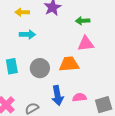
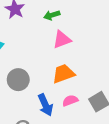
orange trapezoid: (69, 64) -> (63, 74), moved

